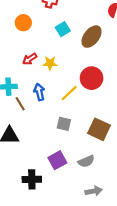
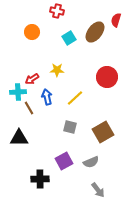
brown ellipse: (92, 37) -> (95, 32), moved
red arrow: (30, 59) -> (32, 79), moved
red circle: (92, 78) -> (107, 77), moved
brown square: (99, 129) -> (103, 132), turned 35
gray arrow: (94, 191) -> (98, 190), turned 63

